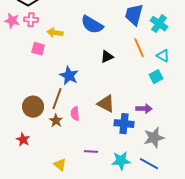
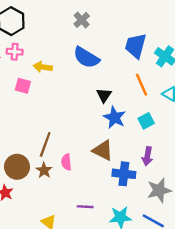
black triangle: (107, 57) -> (104, 95), turned -32
blue star: (69, 76) -> (114, 117), moved
cyan square: (156, 77) -> (146, 121), moved
brown circle: (33, 107) -> (17, 167), moved
purple arrow: (144, 109) -> (147, 156), turned 98

